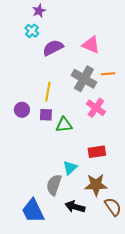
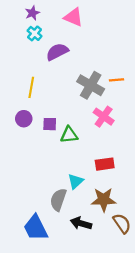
purple star: (39, 11) -> (32, 13), moved
pink triangle: (91, 45) -> (73, 17), moved
yellow line: (48, 92) -> (31, 87), moved

